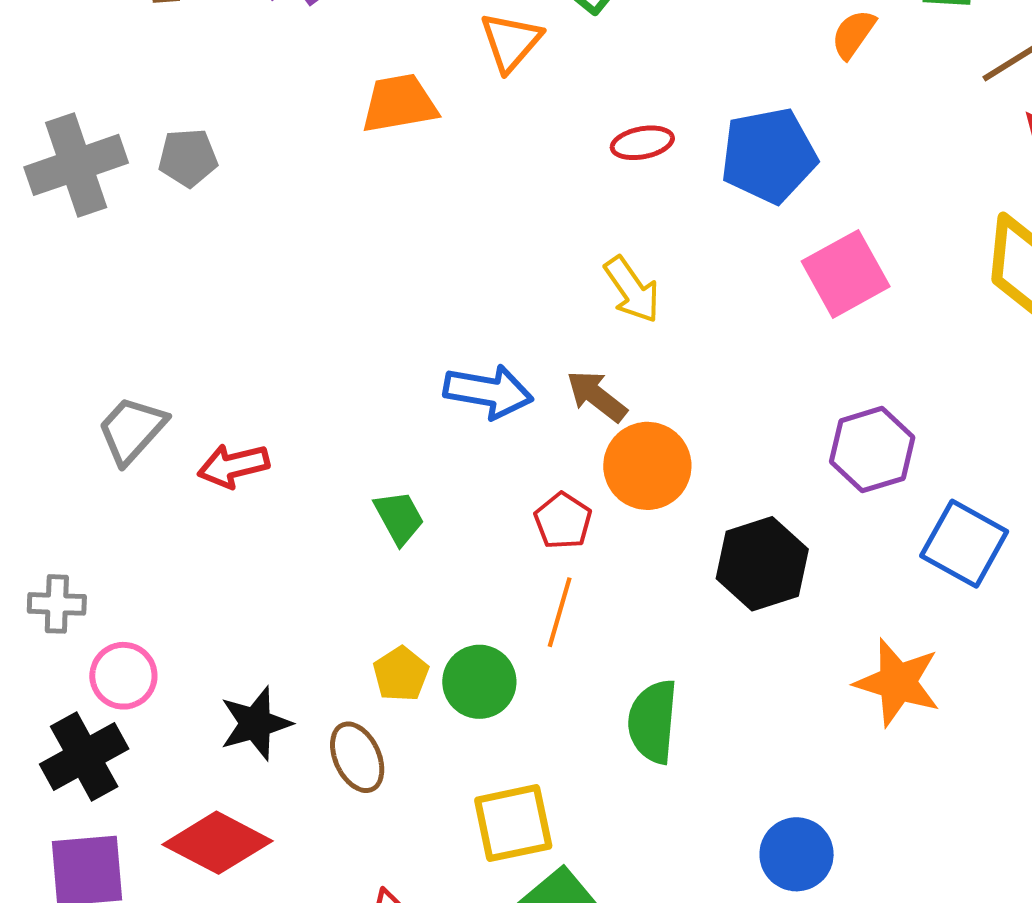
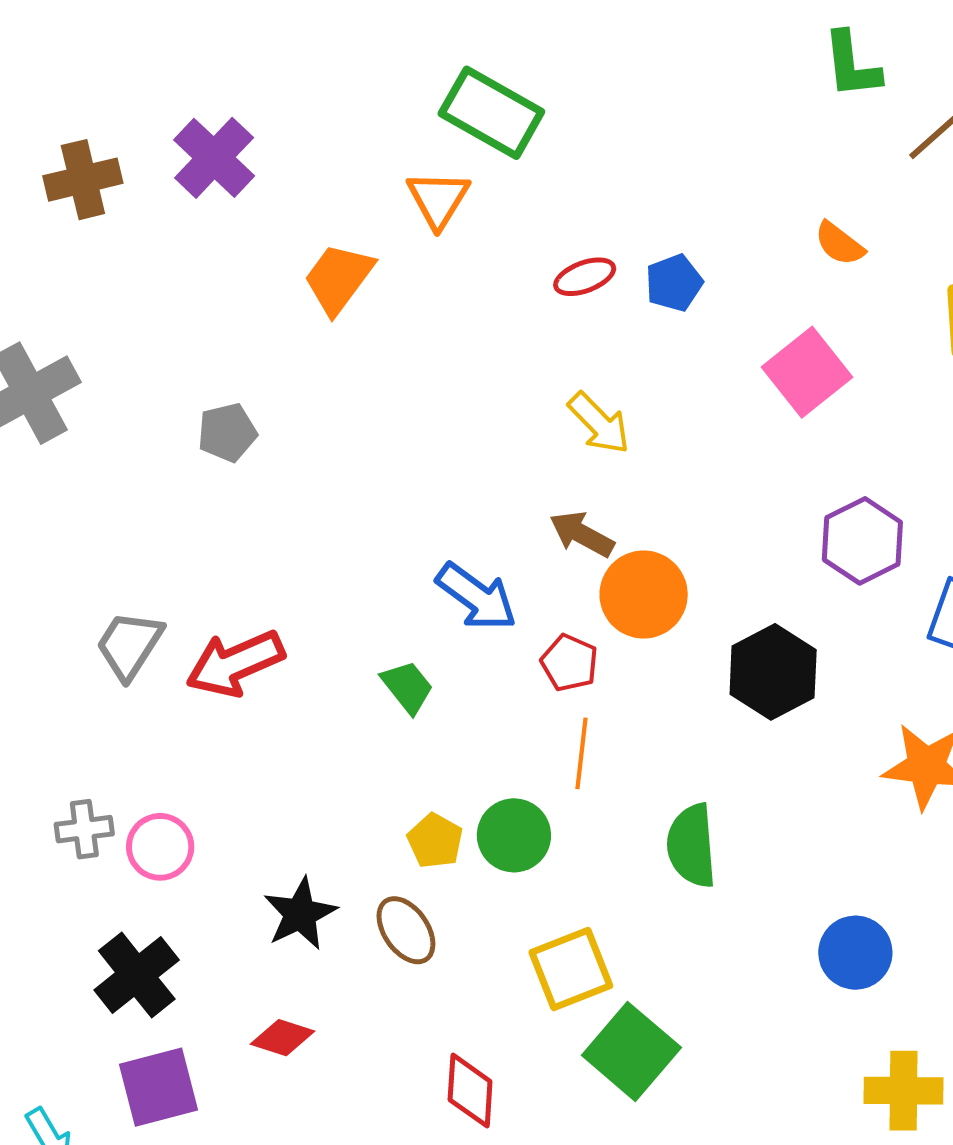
orange semicircle: (853, 34) -> (839, 244), moved, turned -78
orange trapezoid: (399, 103) -> (338, 278), turned -34
blue pentagon: (769, 156) -> (674, 283), moved, size x0.6
gray pentagon: (188, 158) -> (227, 433), moved
blue arrow: (488, 392) -> (477, 597), moved, turned 36
red arrow: (233, 466) -> (235, 663), size x1.4
pink circle: (123, 676) -> (160, 847), moved
red diamond: (218, 843) -> (283, 1038), size x0.6

